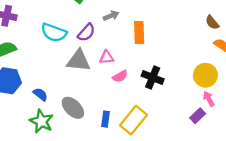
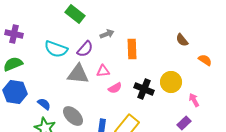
brown semicircle: (212, 22) -> (182, 40), moved
yellow circle: (205, 75) -> (171, 82), moved
pink arrow: (209, 99) -> (194, 100), moved

